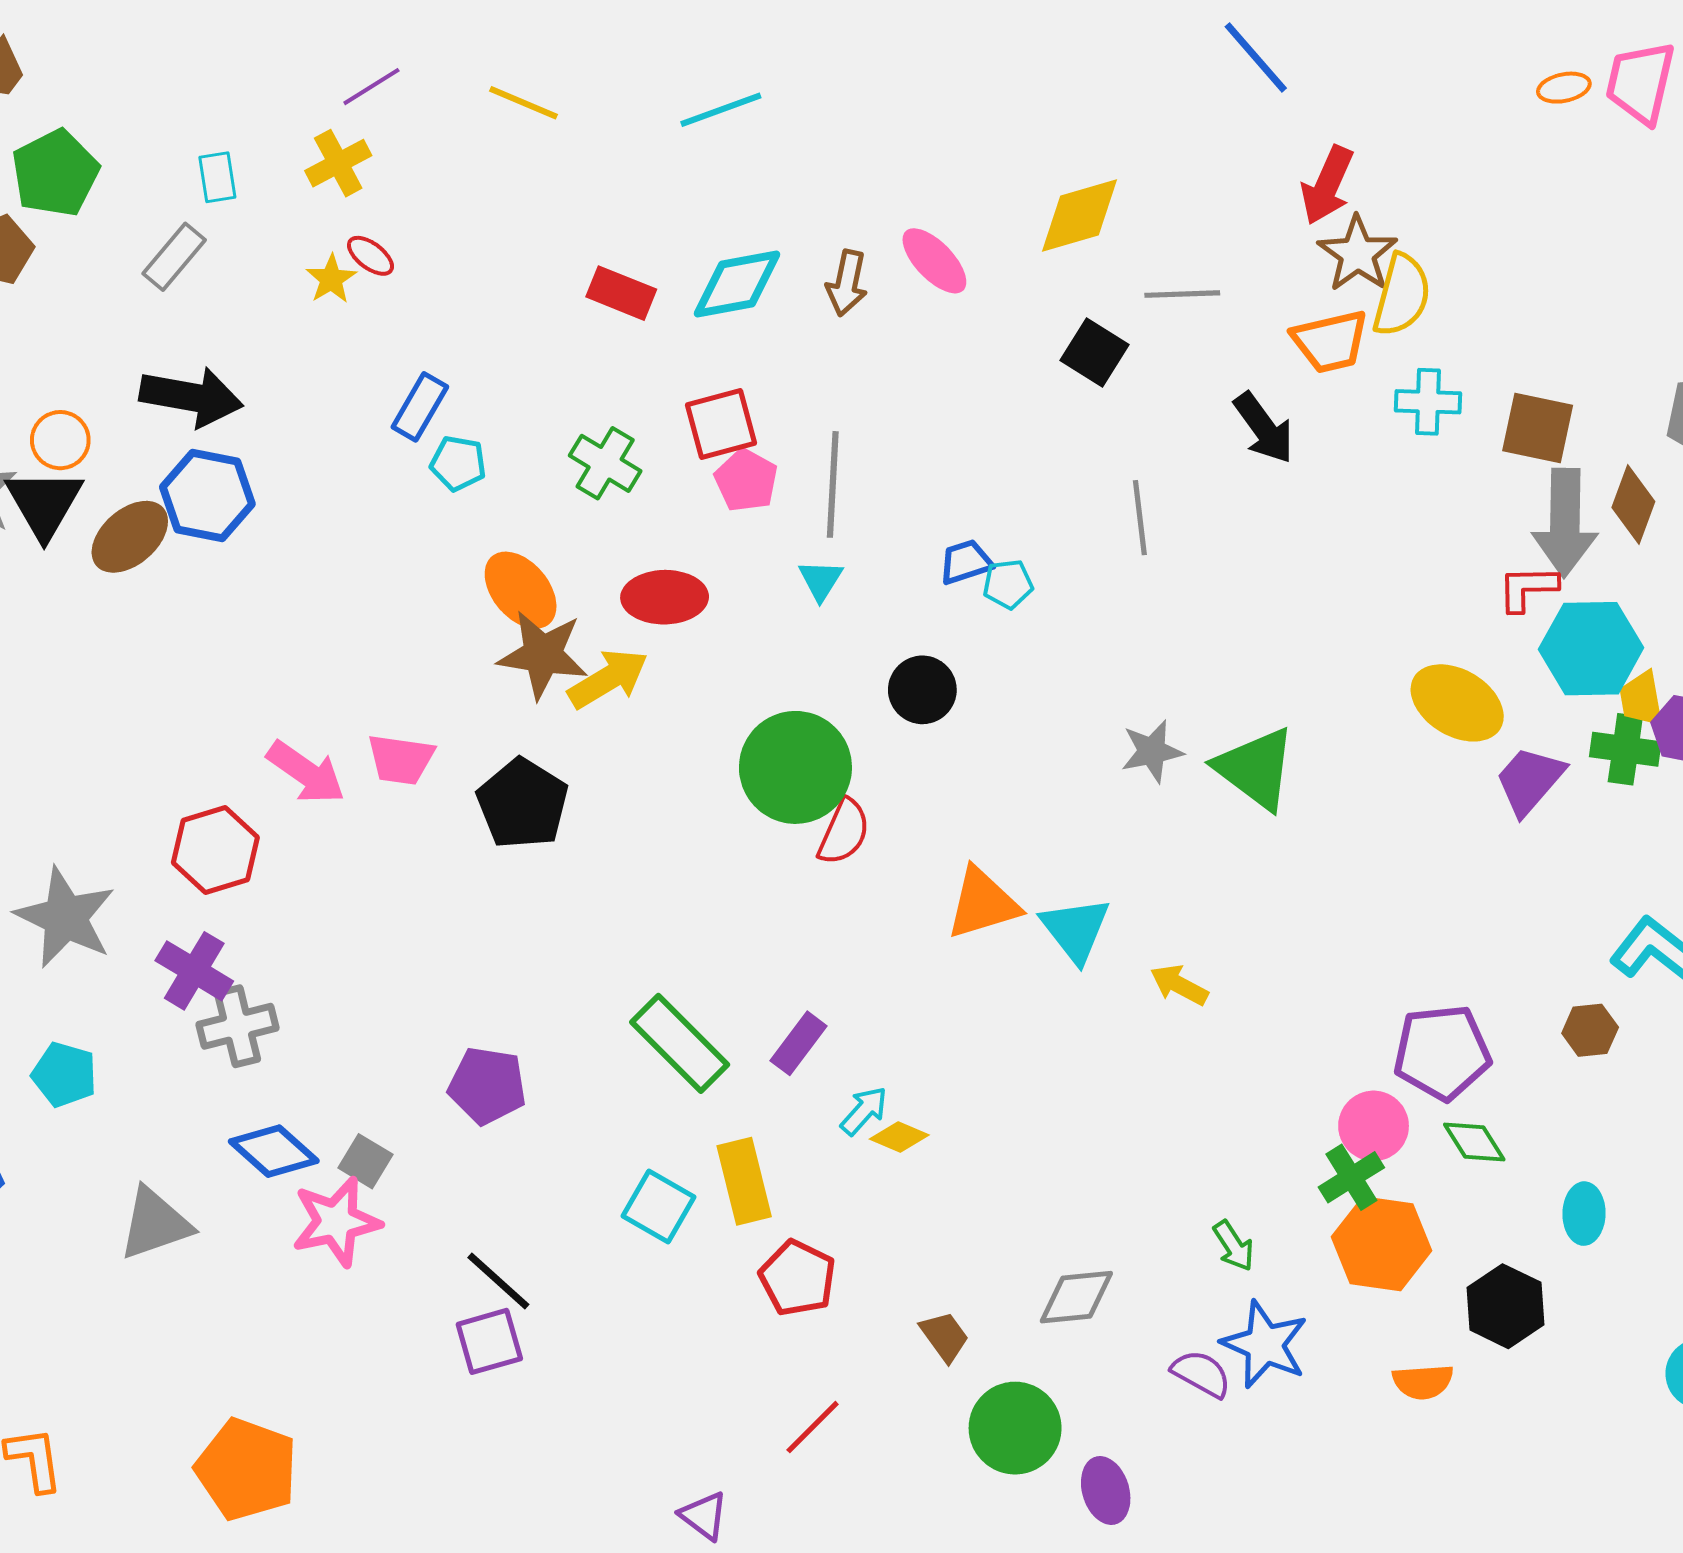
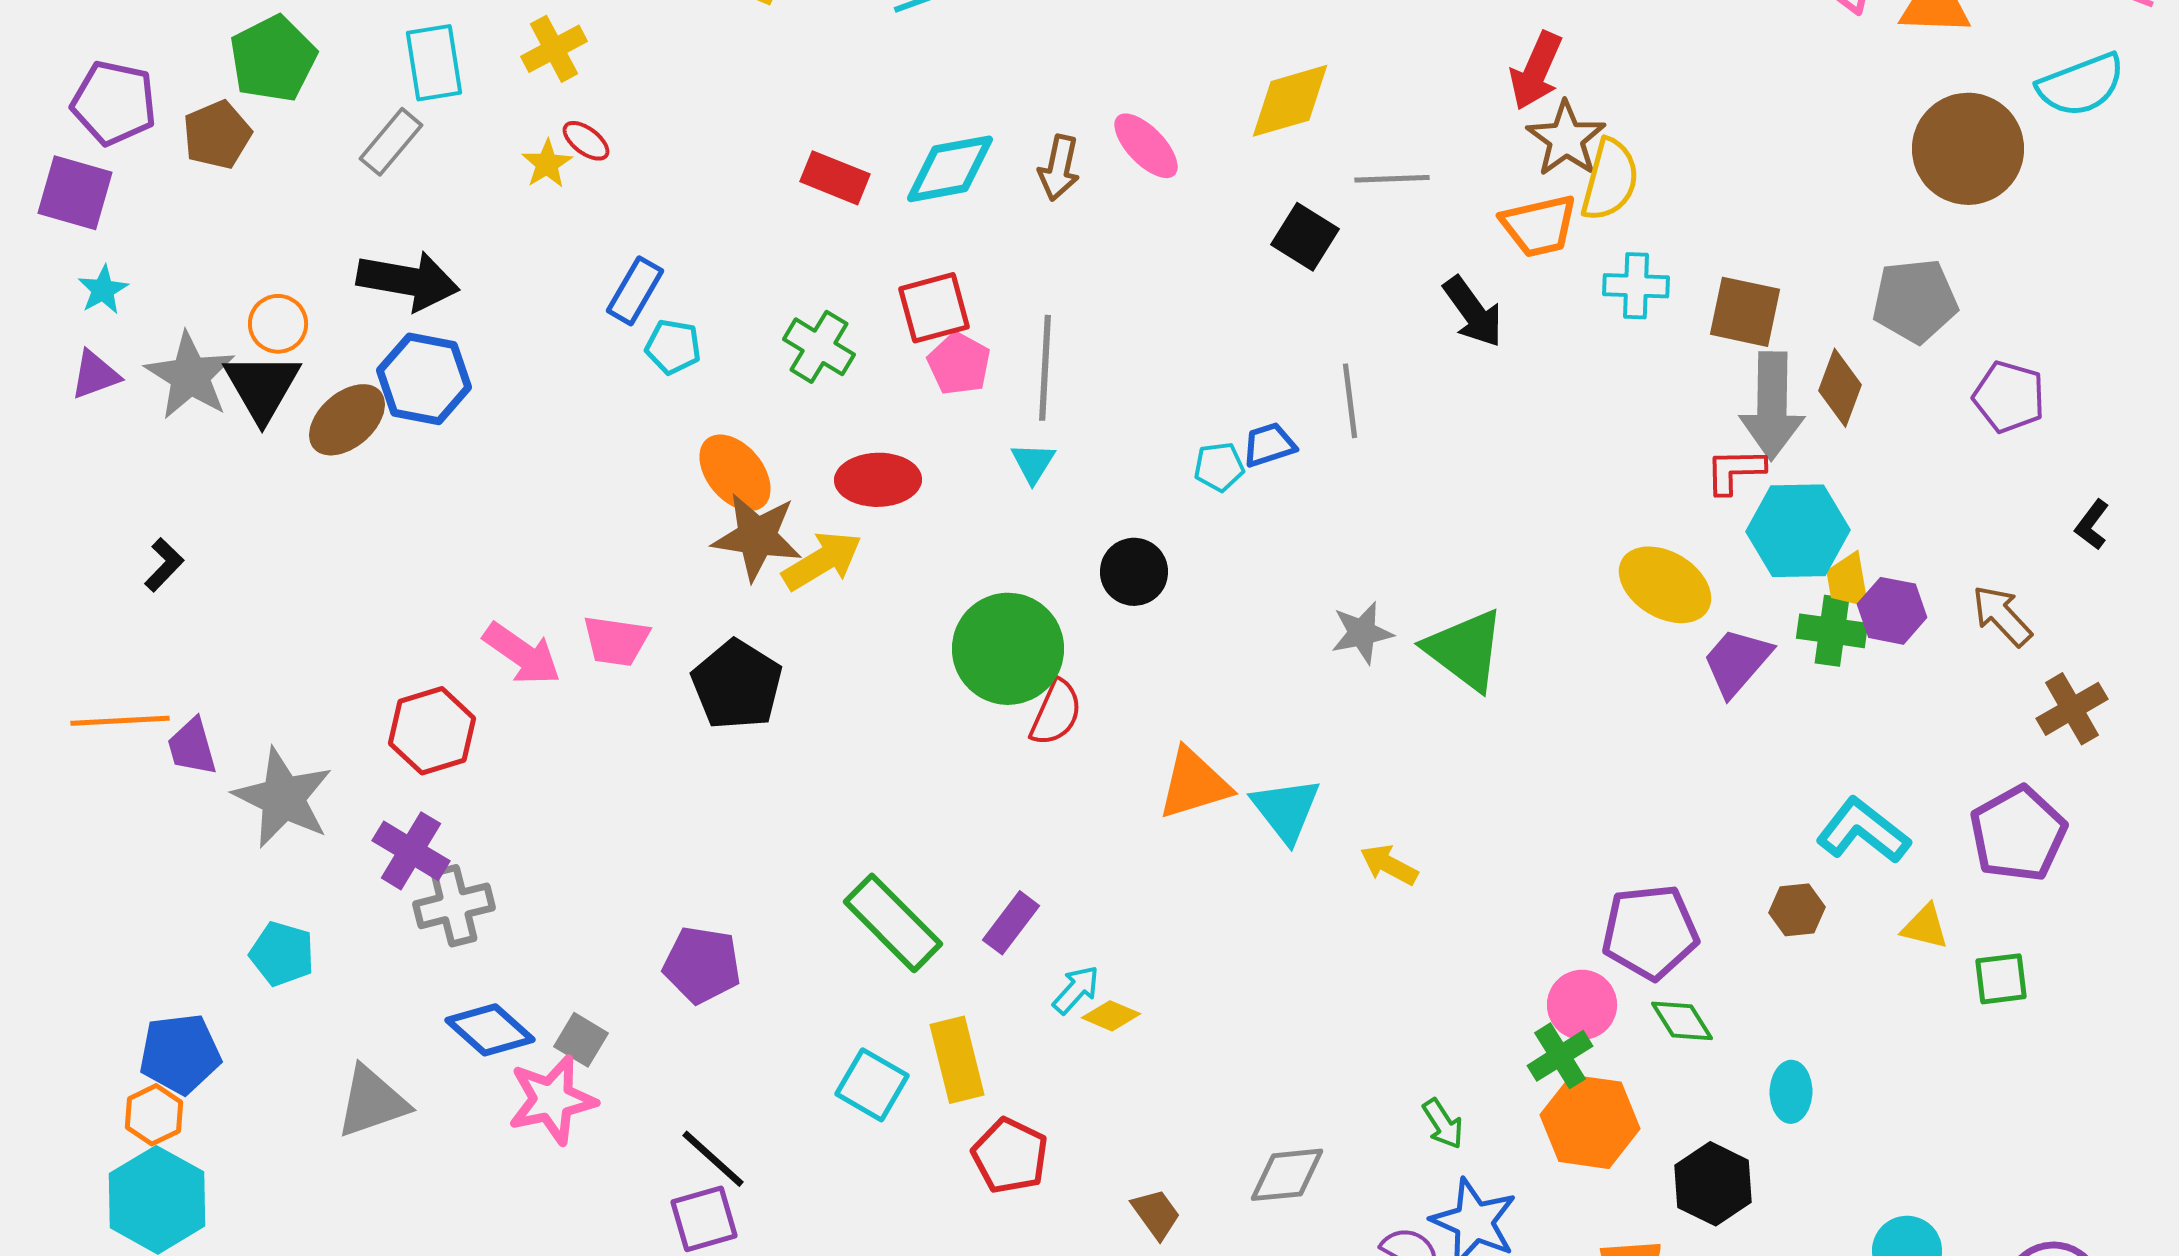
cyan rectangle: (217, 177) -> (434, 63), size x1.5
blue trapezoid: (966, 562) -> (1269, 445), moved

